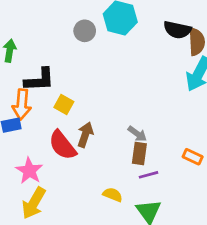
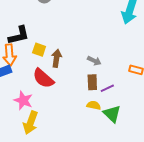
brown arrow: (85, 135) -> (56, 58), moved
brown rectangle: (139, 153) -> (92, 82), moved
yellow semicircle: (113, 195) -> (94, 105), moved

